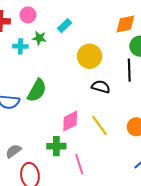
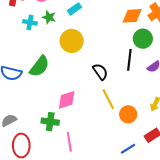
yellow circle: (90, 56) -> (72, 41), moved
black semicircle: (101, 87) -> (100, 72), turned 30
yellow line: (100, 125) -> (108, 99), moved

